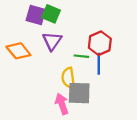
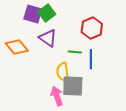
green square: (51, 14) -> (47, 13), turned 30
purple triangle: (52, 41) -> (48, 38), turned -30
red hexagon: (100, 43) -> (92, 28), moved

